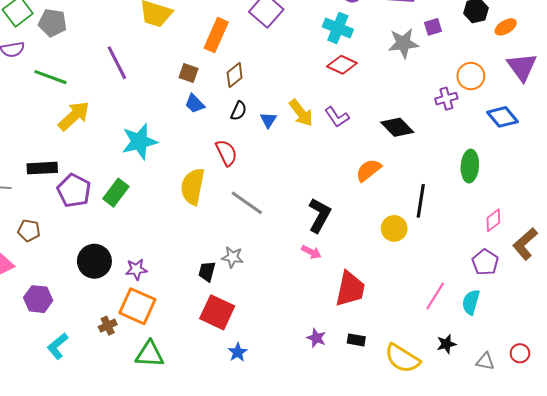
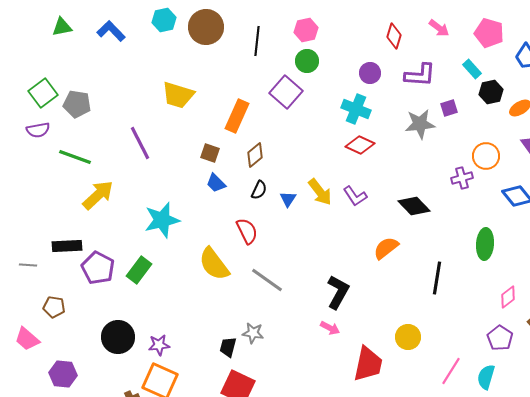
yellow semicircle: (193, 187) -> (214, 264), turned -48
yellow circle: (394, 228) -> (408, 337), moved

